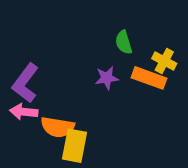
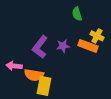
green semicircle: (124, 42) -> (77, 14), moved
purple L-shape: (25, 83) -> (40, 47), moved

